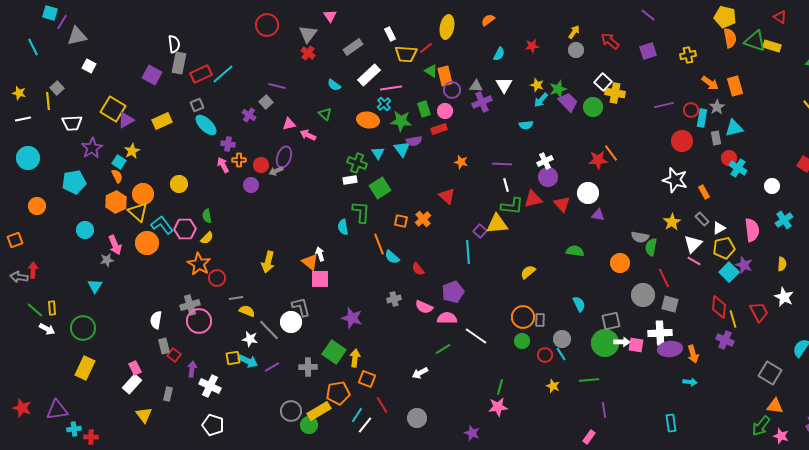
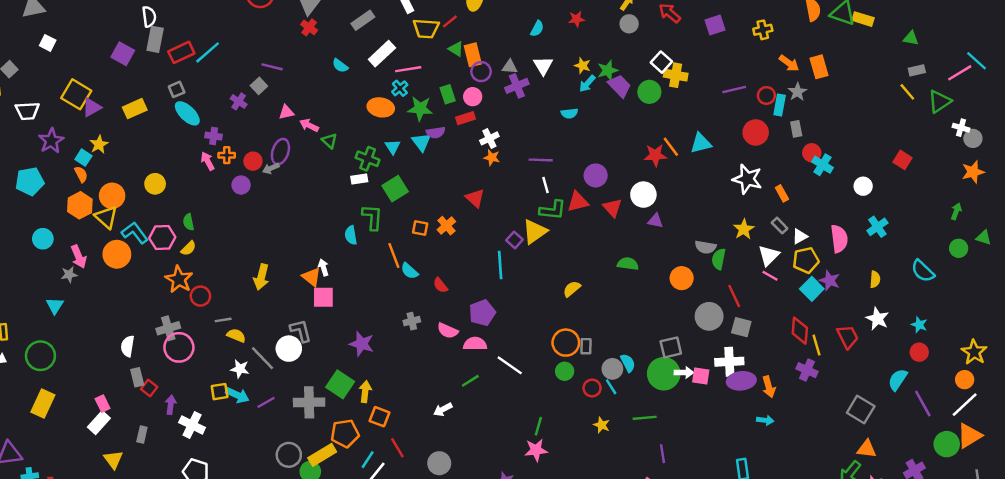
green triangle: (325, 114) -> (329, 141), moved
cyan triangle: (734, 128) -> (701, 143), moved
white cross: (545, 161) -> (489, 138), moved
yellow triangle: (497, 224) -> (535, 232), turned -30
cyan semicircle: (579, 304) -> (628, 363), moved
gray cross: (308, 367) -> (309, 402), size x1.4

